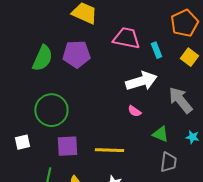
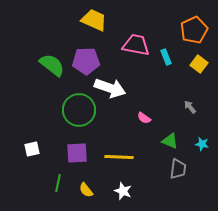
green semicircle: (42, 58) -> (52, 65), turned -76
white arrow: (141, 81) -> (110, 88), moved, turned 36
gray arrow: (180, 100) -> (190, 107), size x0.5
green circle: (51, 110) -> (79, 110), moved

